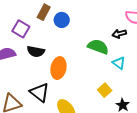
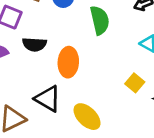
green semicircle: (98, 47) -> (100, 20), moved, turned 65

